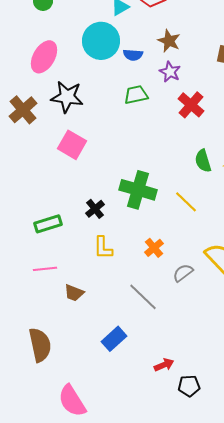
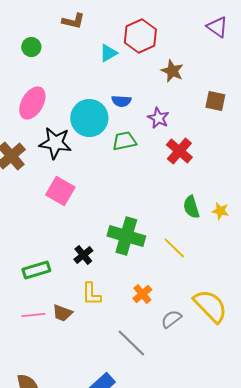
cyan circle: (101, 41) -> (89, 118), moved
brown star: (169, 41) -> (172, 71), moved
brown trapezoid: (74, 293) -> (62, 313), moved

